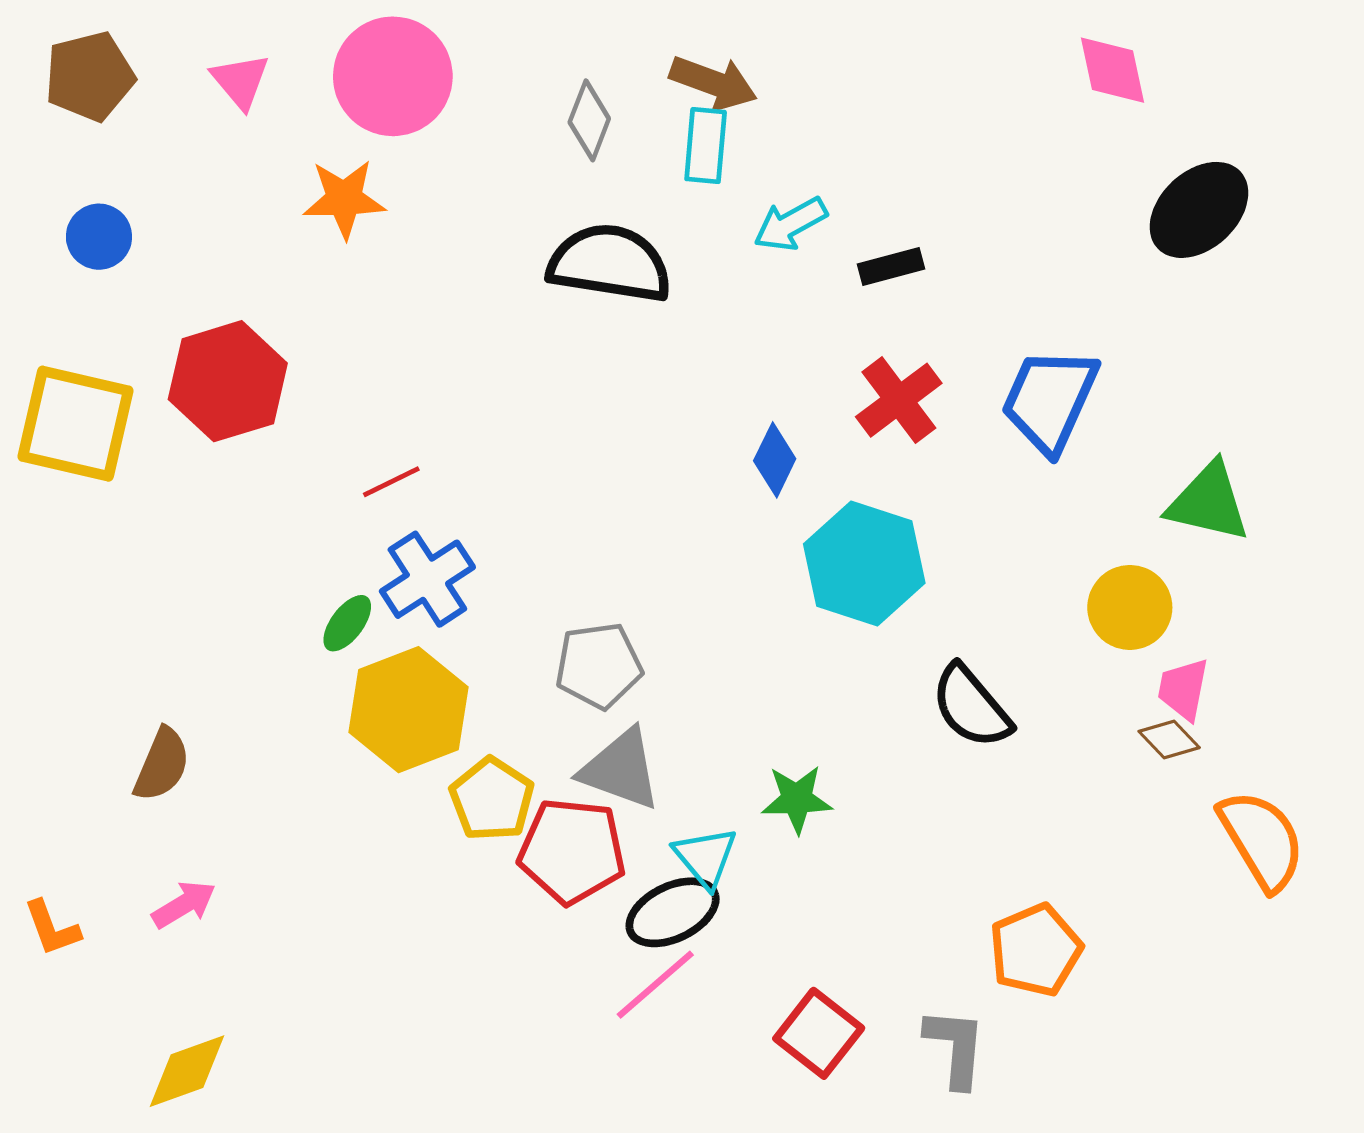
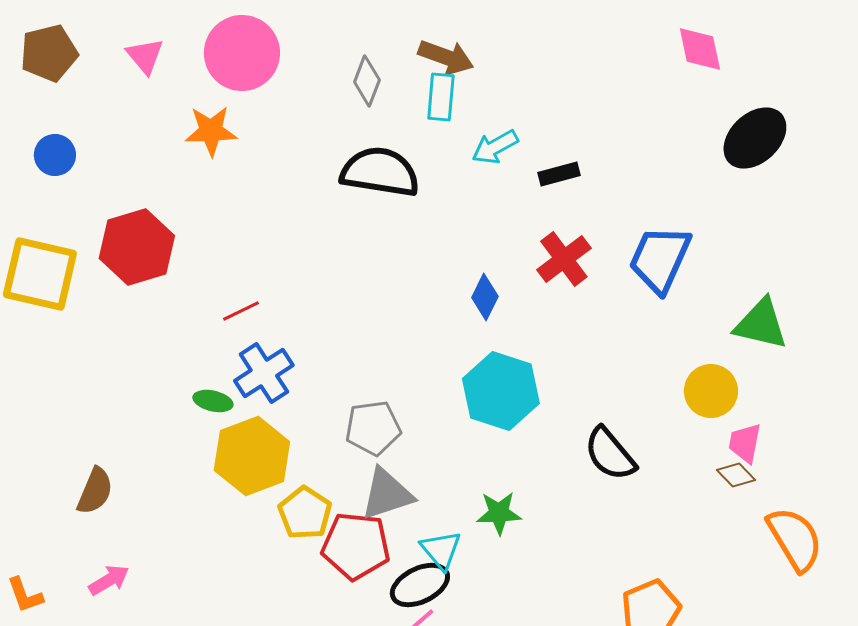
cyan hexagon: (864, 563) -> (501, 391), moved
green ellipse: (347, 623) -> (213, 401), turned 66
gray triangle: (621, 769) -> (387, 494), turned -38

